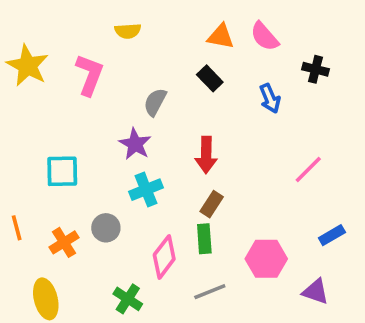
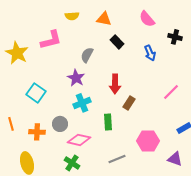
orange triangle: (221, 36) -> (104, 19), moved
yellow star: (28, 66) -> (17, 53), moved
pink L-shape: (90, 75) -> (51, 40), turned 55
cyan square: (62, 171) -> (36, 93), turned 36
brown rectangle: (212, 204) -> (129, 103), moved
green rectangle: (204, 239) -> (108, 122), moved
orange cross: (64, 242) -> (37, 132), turned 35
pink diamond: (164, 257) -> (79, 140), moved, turned 65

